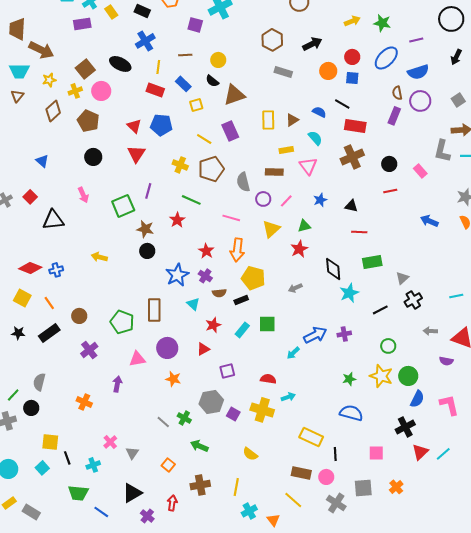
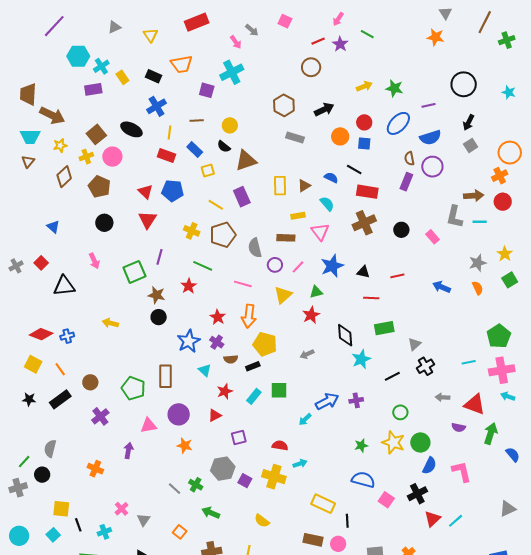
gray square: (458, 100) -> (471, 145), moved
red line: (390, 191) -> (397, 276), moved
blue star: (320, 200) -> (332, 266), size x1.6
pink square: (376, 453) -> (386, 500), moved, turned 35

